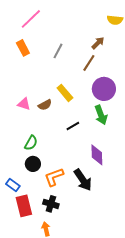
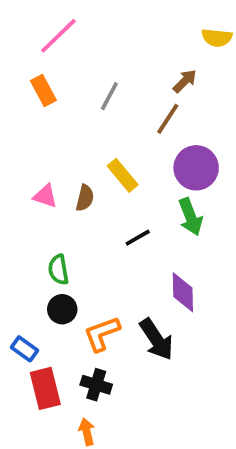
brown semicircle: (45, 105) -> (85, 198), turned -48
green semicircle: (31, 143) -> (58, 270), turned 140

